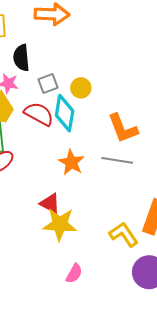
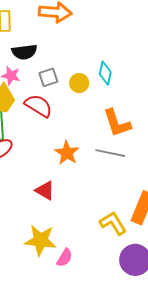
black semicircle: (21, 58) -> (24, 52), turned -95
cyan diamond: (65, 113) -> (105, 73), moved, size x0.7
yellow star: (60, 224) -> (40, 240), moved

